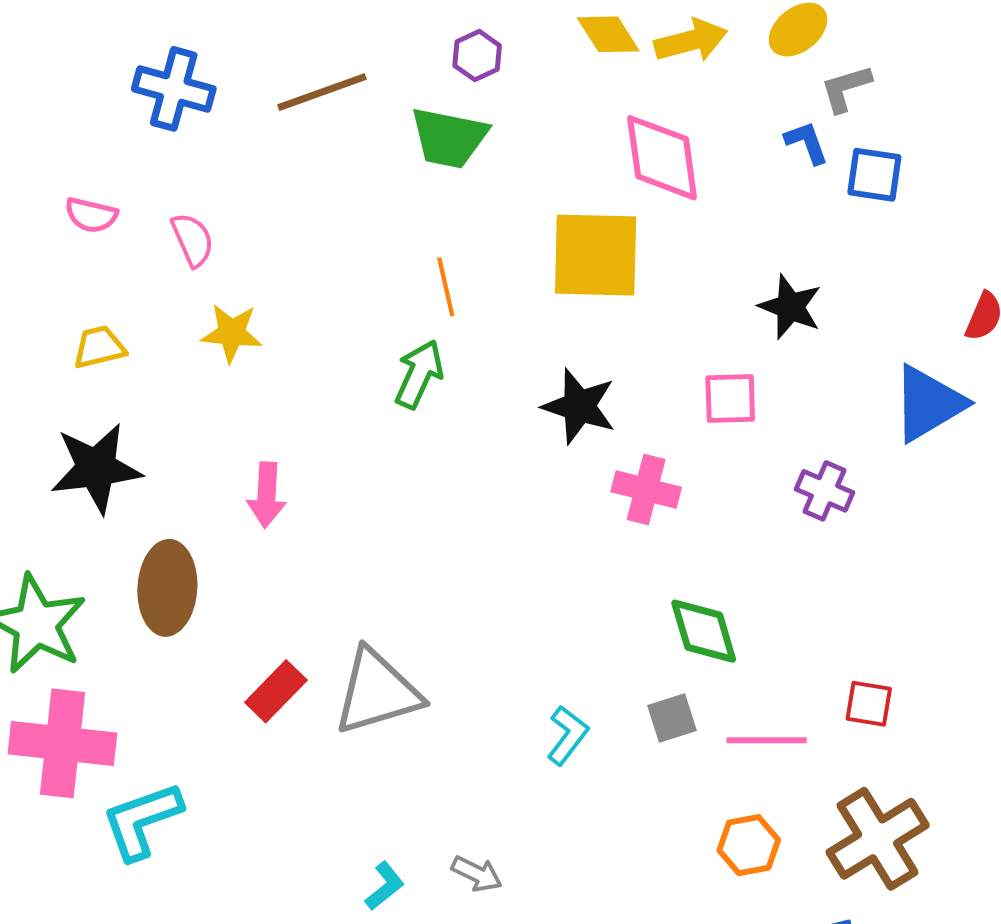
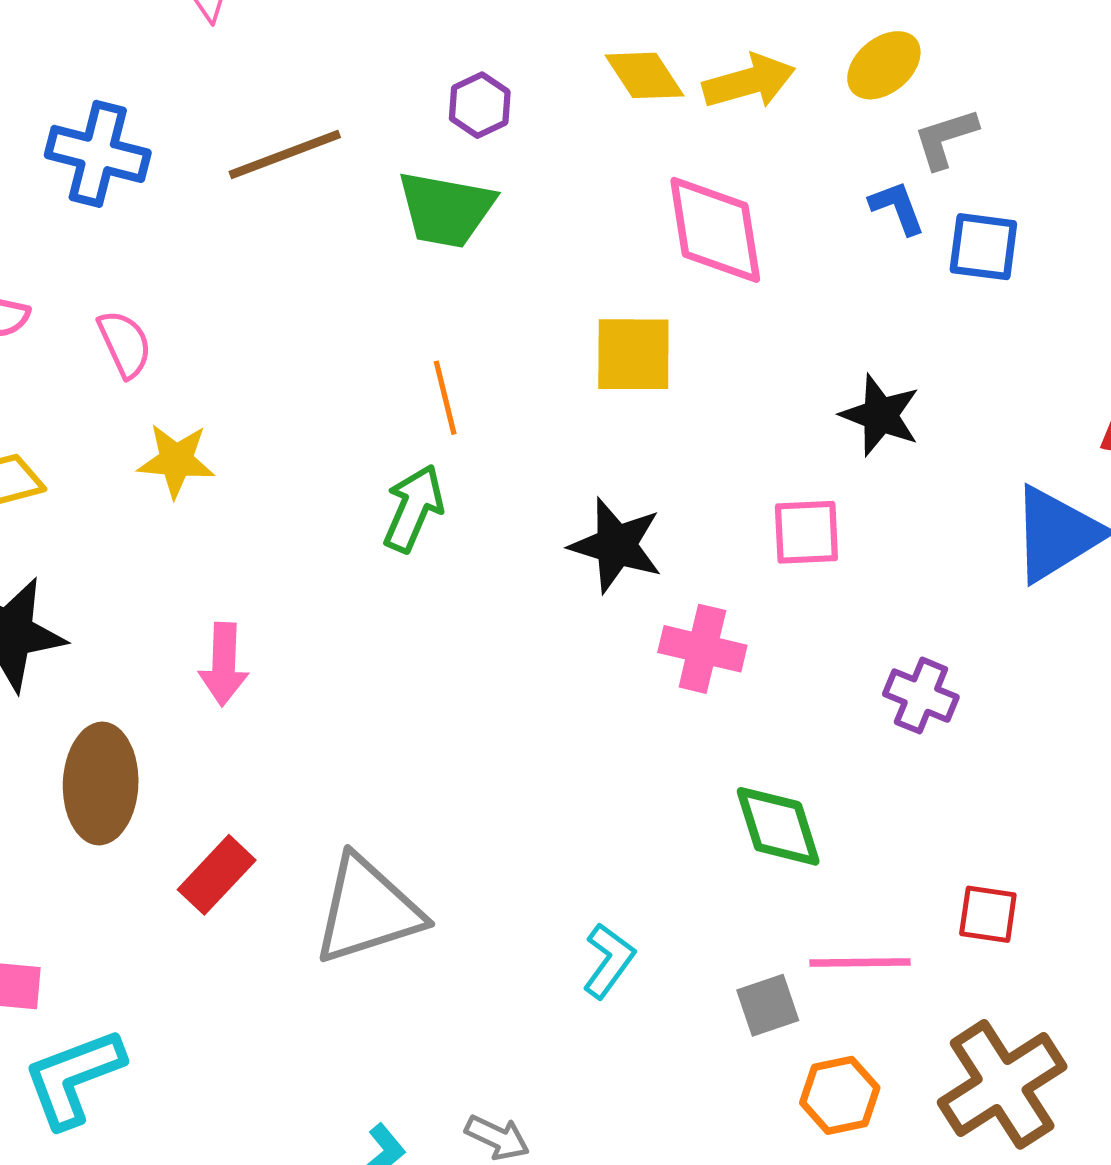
yellow square: (596, 255) -> (633, 354), size x0.7
purple cross: (825, 491) -> (921, 696), moved
red rectangle: (276, 691) -> (217, 875), moved
gray square: (672, 718) -> (768, 1005), moved

